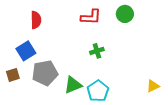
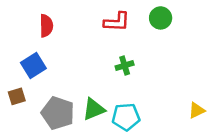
gray pentagon: (45, 73) -> (58, 113), moved, turned 30
cyan pentagon: (98, 91) -> (126, 117), turned 30

